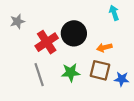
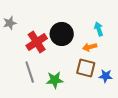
cyan arrow: (114, 13) -> (99, 29), moved
green star: (71, 72) -> (55, 80), moved

